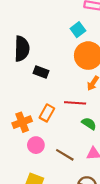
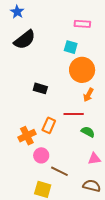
cyan square: (78, 30) -> (71, 47), turned -32
black semicircle: (22, 49) -> (25, 40), moved, turned 55
brown line: (65, 155) -> (59, 171), moved

